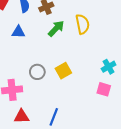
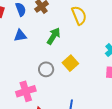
green arrow: (56, 28) -> (54, 36), moved

